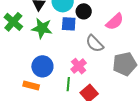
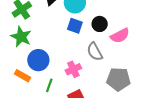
black circle: (84, 11) -> (100, 24), moved
green star: (42, 28) -> (21, 37), moved
green line: (68, 84) -> (49, 85), moved

